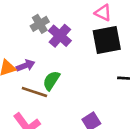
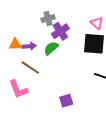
green semicircle: (51, 81) -> (51, 48), moved

